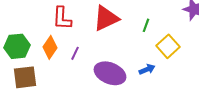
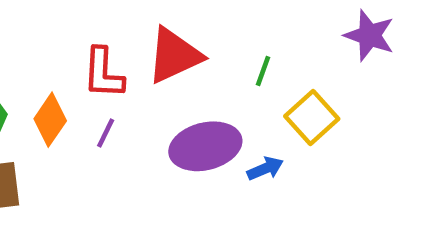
red L-shape: (62, 18) -> (103, 73), moved
purple ellipse: (110, 73) -> (205, 146), moved, turned -36

